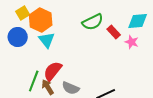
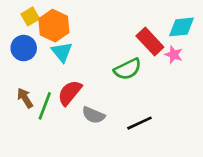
green semicircle: (93, 22) -> (128, 69), moved
red rectangle: (114, 32) -> (150, 41), size x1.5
brown arrow: (48, 87) -> (25, 98), moved

